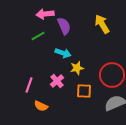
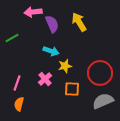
yellow arrow: (102, 24) -> (79, 22), moved
green line: (38, 36) -> (12, 38), moved
orange semicircle: (41, 106) -> (19, 104), moved, turned 80

